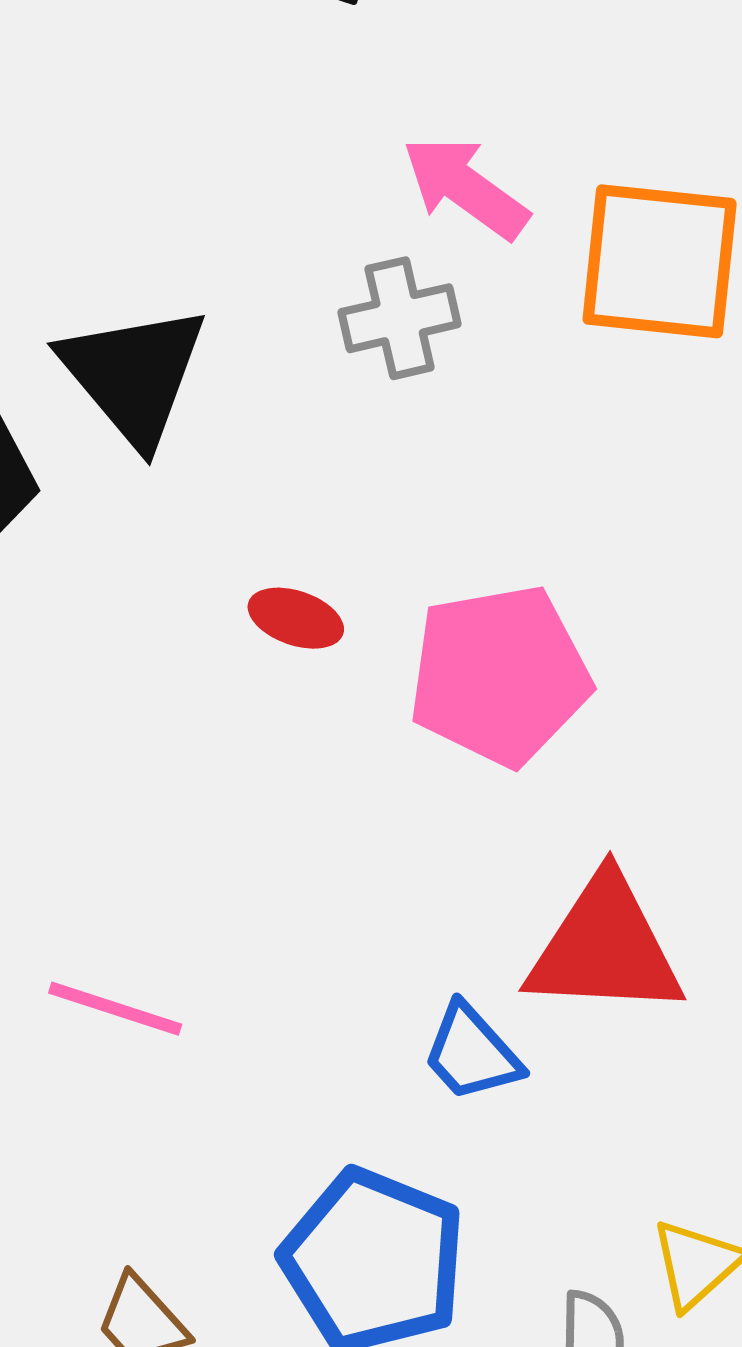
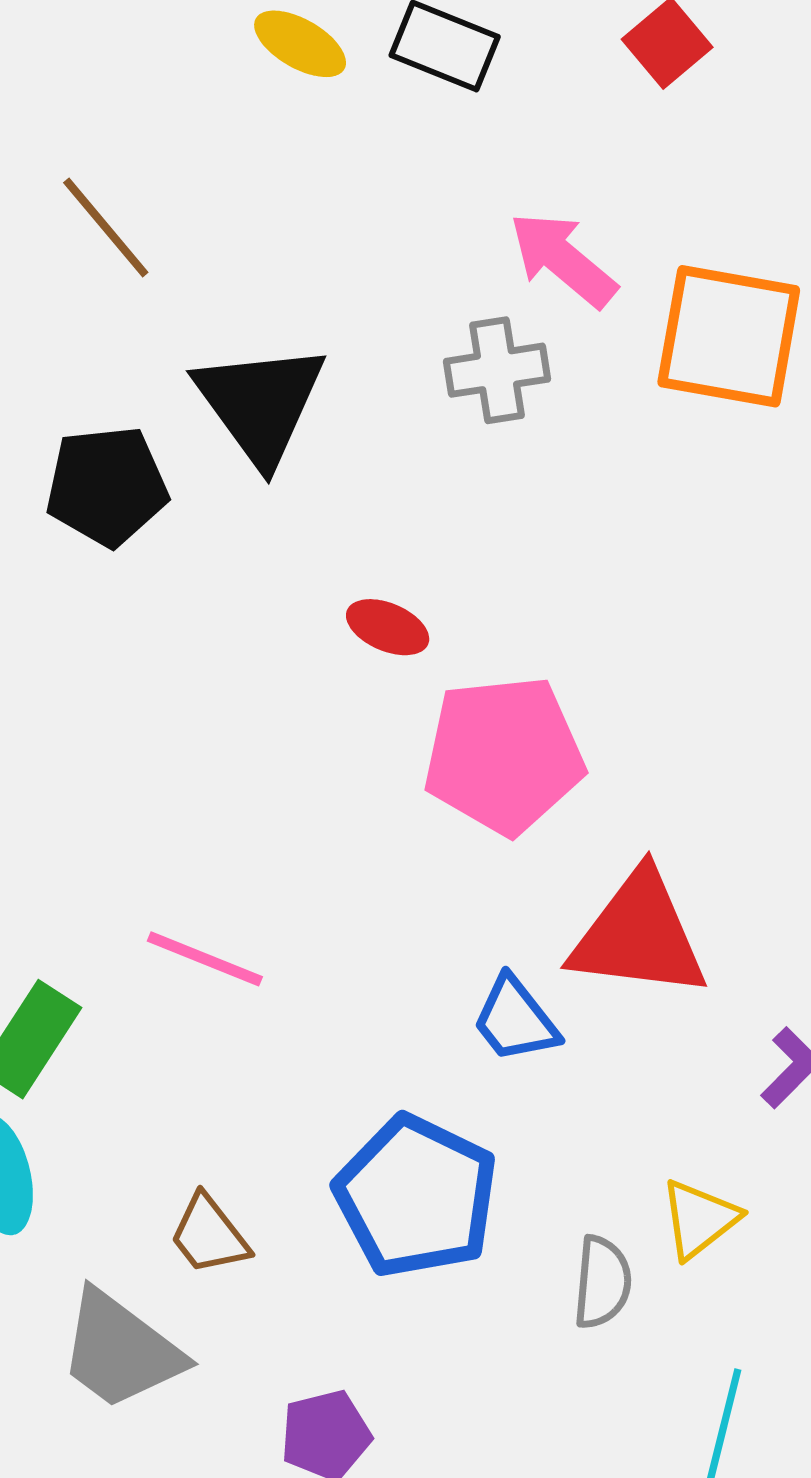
pink pentagon: (500, 675) -> (504, 755), moved

